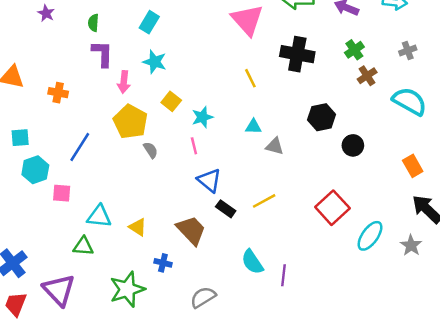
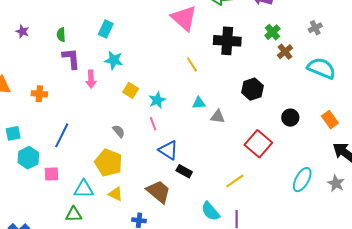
yellow pentagon: (130, 122) -> (109, 163), moved
black circle: (353, 145) -> (290, 118), moved
yellow line: (264, 201) -> (235, 181), moved
red square: (332, 208) -> (258, 144), moved

